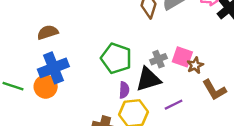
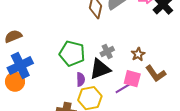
pink square: (182, 57) -> (132, 79), moved

